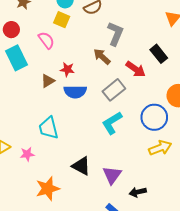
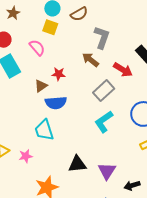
blue semicircle: (75, 92) -> (56, 103), moved
black triangle: (81, 166) -> (77, 164), turned -30

